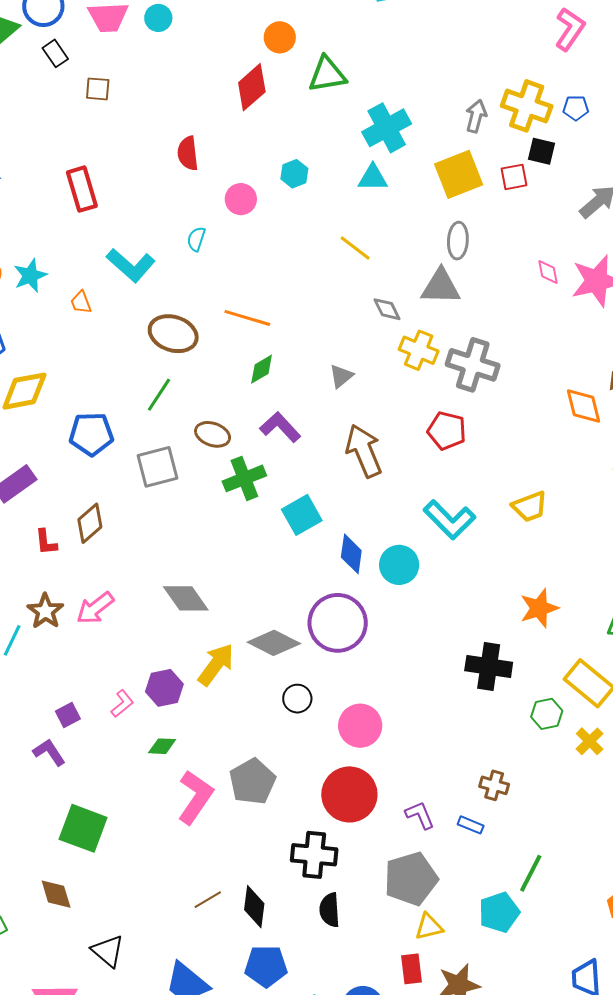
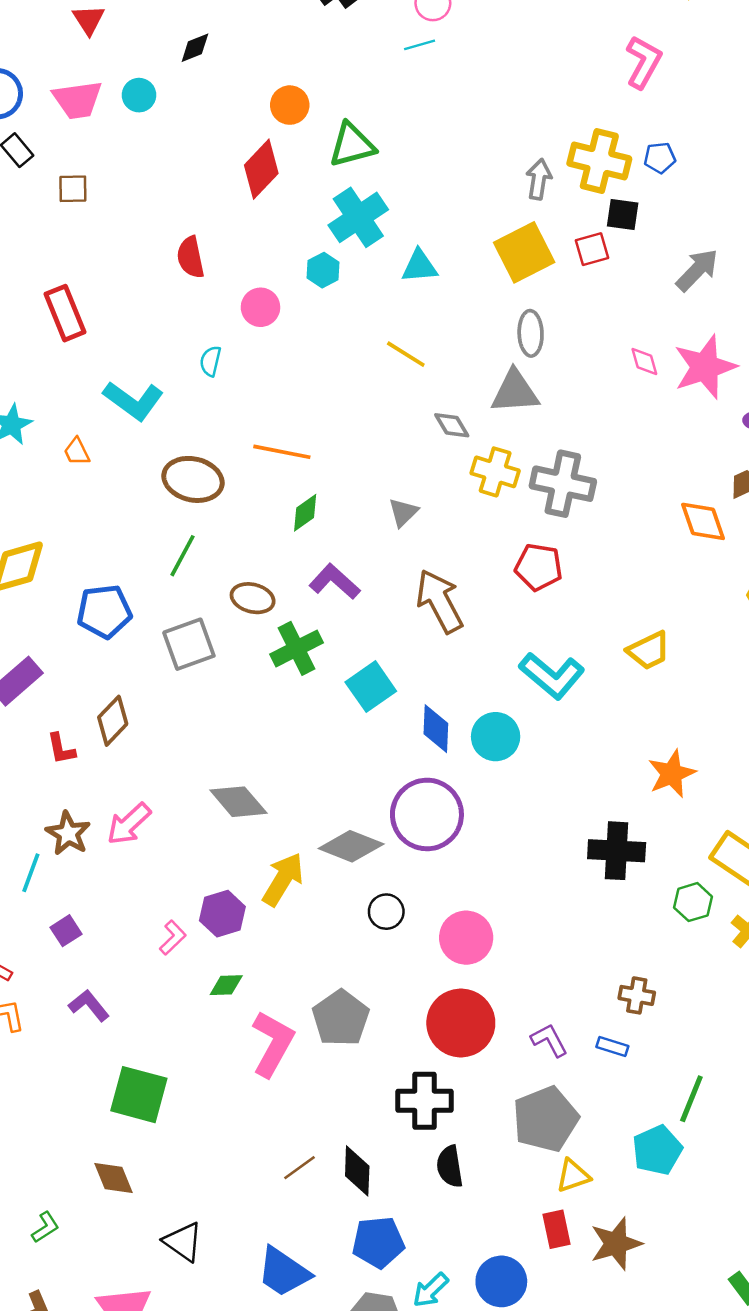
cyan cross: (387, 128) -> (358, 217), moved
purple square: (68, 715) -> (66, 931), moved

